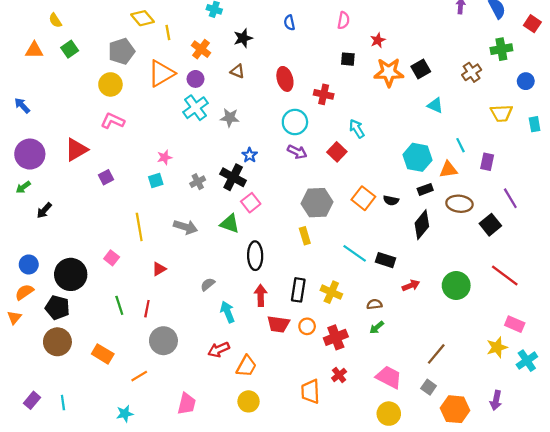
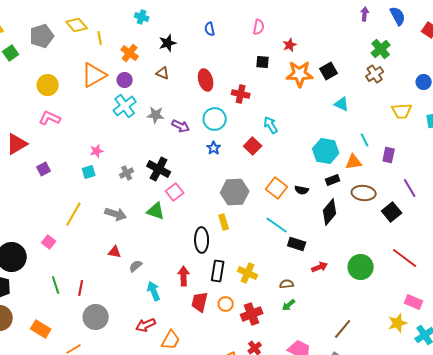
green cross: (501, 49) -> (381, 49), moved, turned -30
gray pentagon: (121, 51) -> (42, 36), moved
purple arrow: (297, 152) -> (181, 126), moved
blue star: (250, 155) -> (214, 148), moved
yellow line: (139, 227) -> (74, 214), turned 40
cyan line: (355, 253) -> (277, 225), moved
black ellipse: (255, 256) -> (202, 240), moved
red triangle: (159, 269) -> (115, 252), moved, turned 40
red trapezoid: (278, 324) -> (200, 302), turned 95

